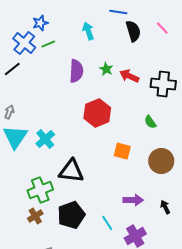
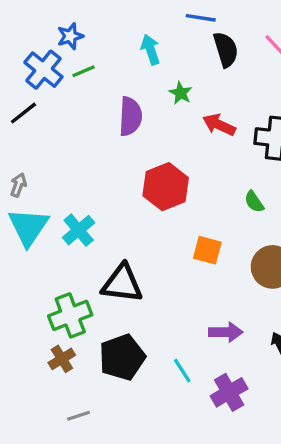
green star: (106, 69) -> (181, 93), moved

